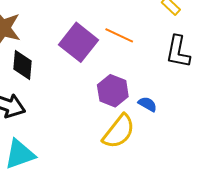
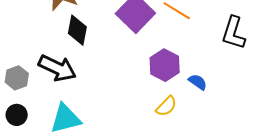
yellow semicircle: (119, 132) -> (166, 106), size x0.6

